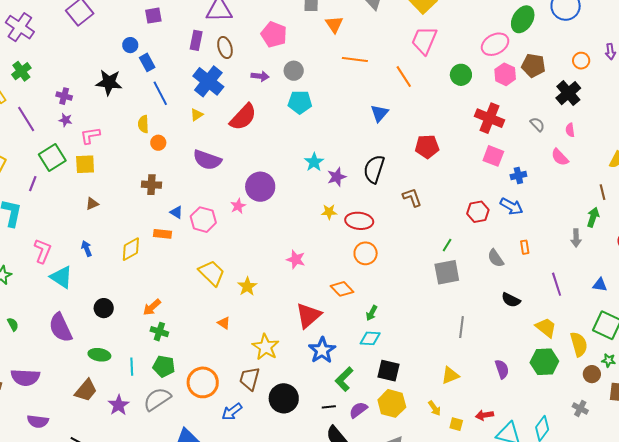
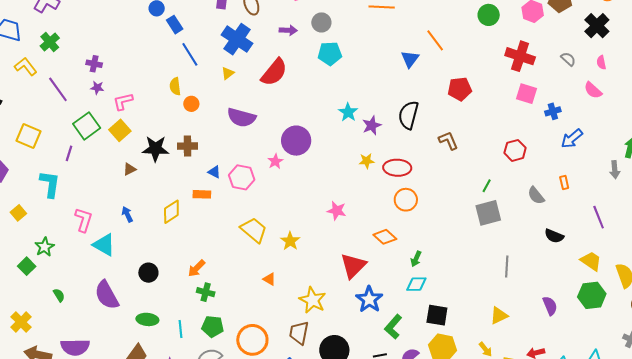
orange line: (404, 77) -> (435, 40), moved
black star: (109, 82) -> (155, 149), moved
yellow square: (85, 164) -> (120, 130), turned -35
blue arrow: (512, 206) -> (572, 139), moved, turned 115

